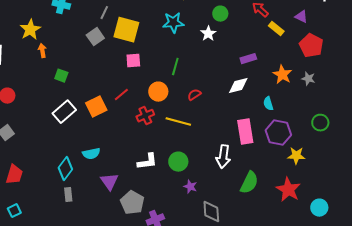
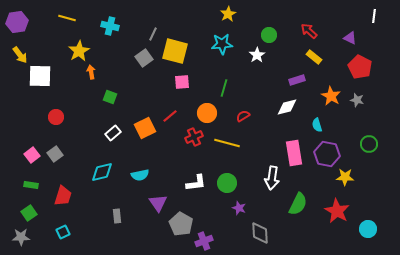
yellow rectangle: (276, 29) -> (314, 57), moved
white rectangle: (64, 112) -> (113, 133), size x0.7
cyan diamond: (65, 169) -> (102, 172), moved, turned 40

